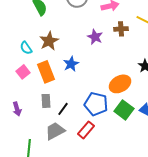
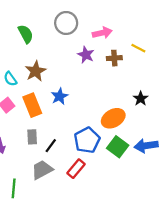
purple star: (95, 37) -> (86, 55), moved
blue pentagon: (96, 104) -> (87, 140), turned 30

